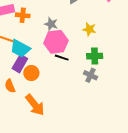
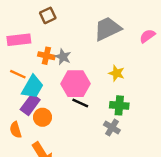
orange cross: (23, 15) -> (46, 56), moved
gray star: (51, 24) -> (63, 57), moved
cyan trapezoid: (20, 49) -> (33, 87), turned -95

